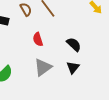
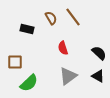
black triangle: (73, 67) -> (98, 76), turned -40

